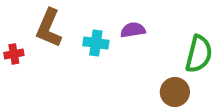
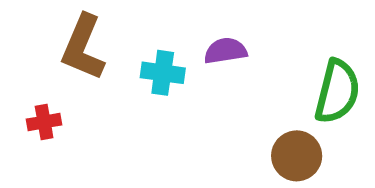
red cross: (14, 54) -> (44, 122), moved

